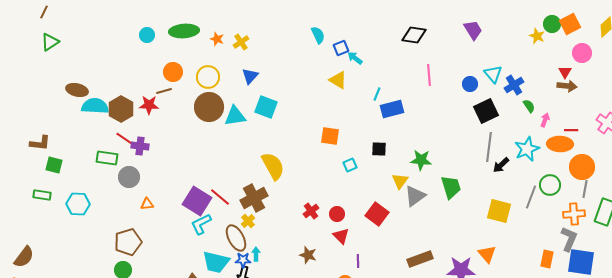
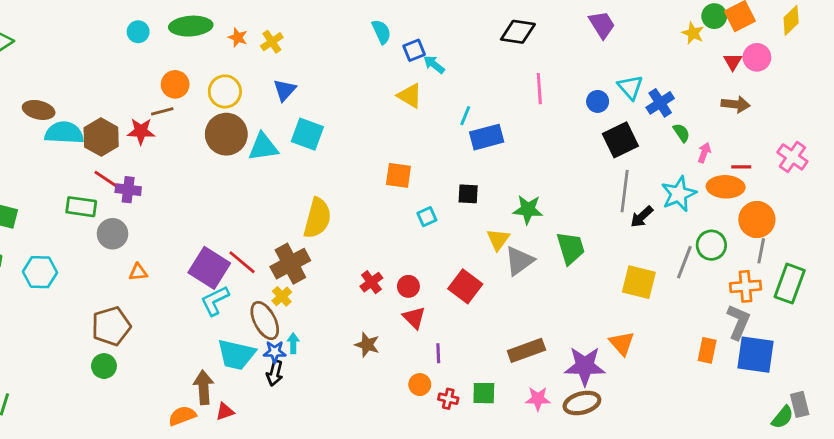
red triangle: (565, 72) -> (733, 62), moved
yellow semicircle: (273, 166) -> (317, 218), turned 44

